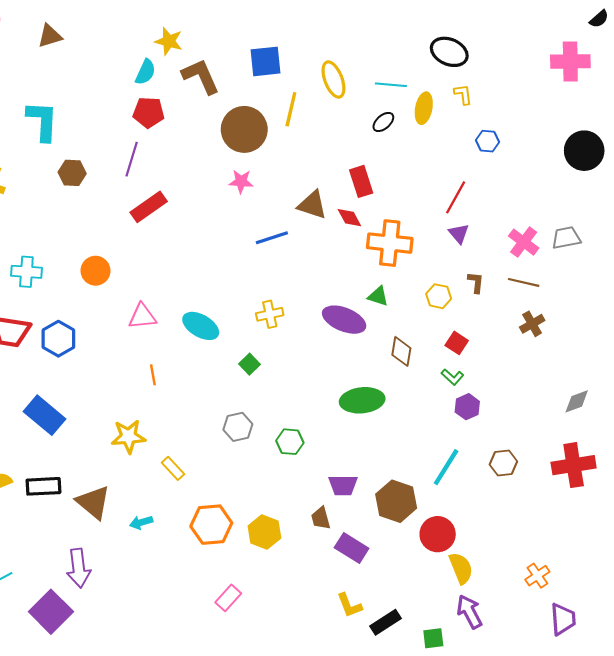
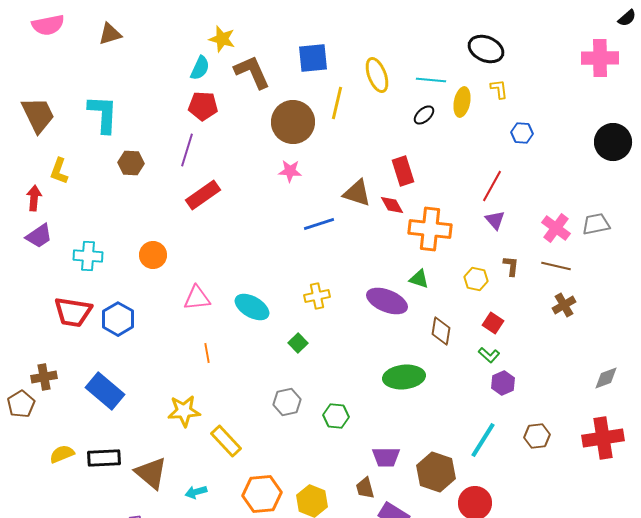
yellow rectangle: (173, 468) -> (226, 441), size x1.4

